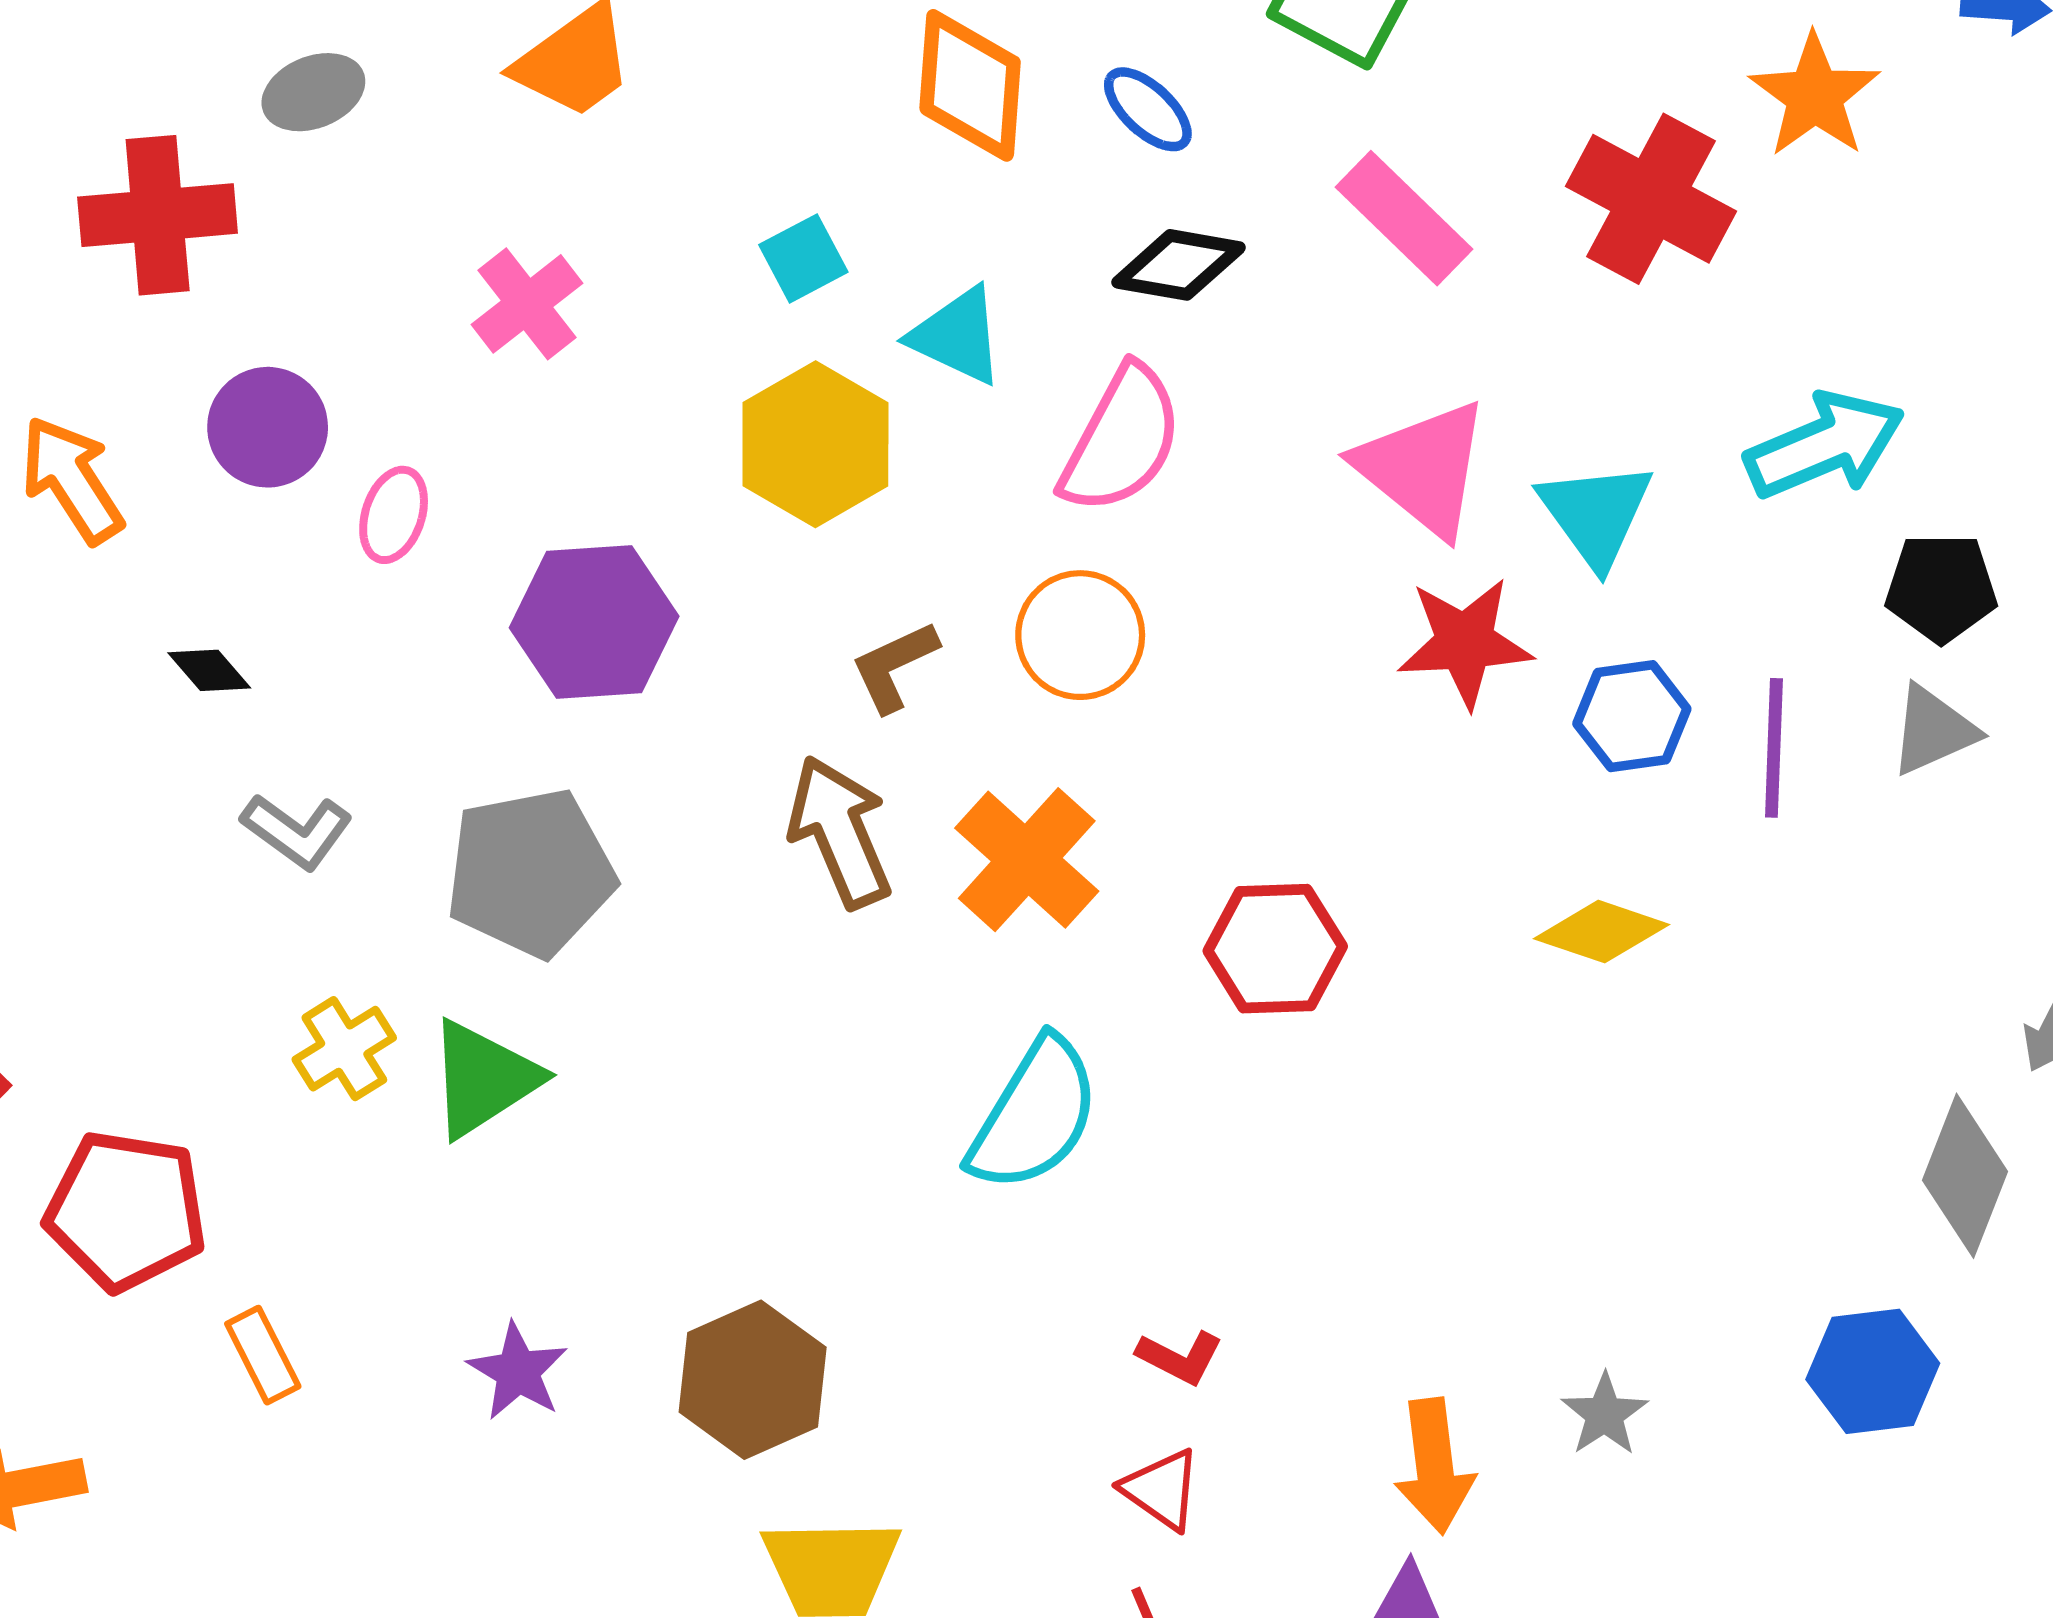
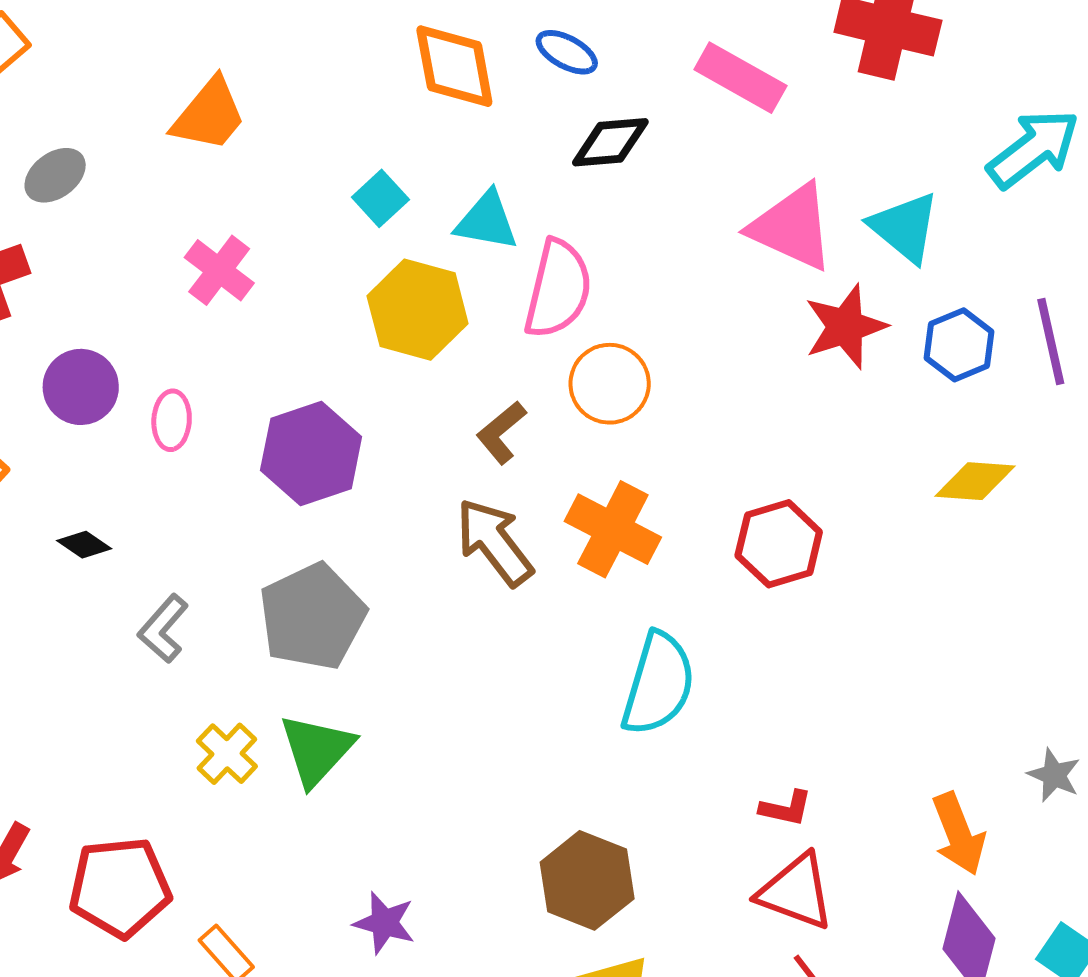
pink semicircle: (1122, 440) -> (558, 289), moved
gray L-shape: (297, 831) -> (163, 629), turned 110
brown hexagon: (753, 1380) -> (587, 880), moved
red triangle: (1162, 1489) -> (796, 892), size x1.5

